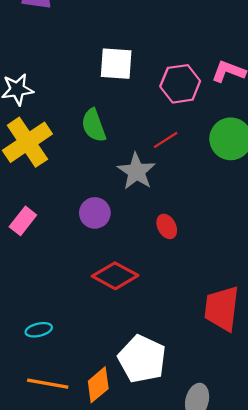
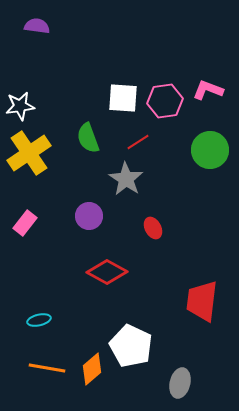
white square: (116, 64) -> (123, 98), moved
red line: (166, 140) -> (138, 142), moved

